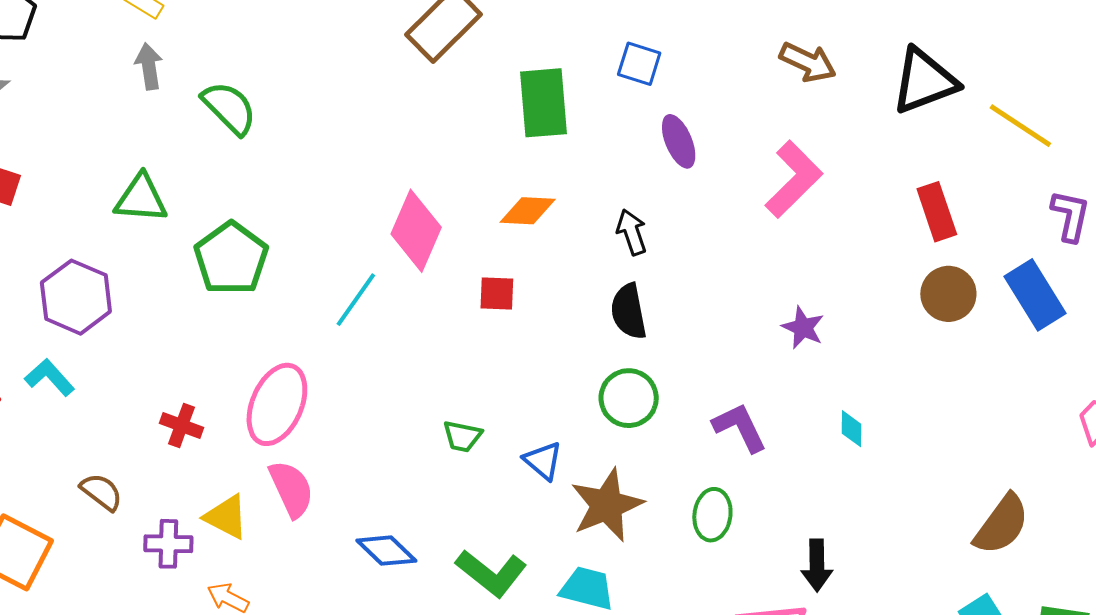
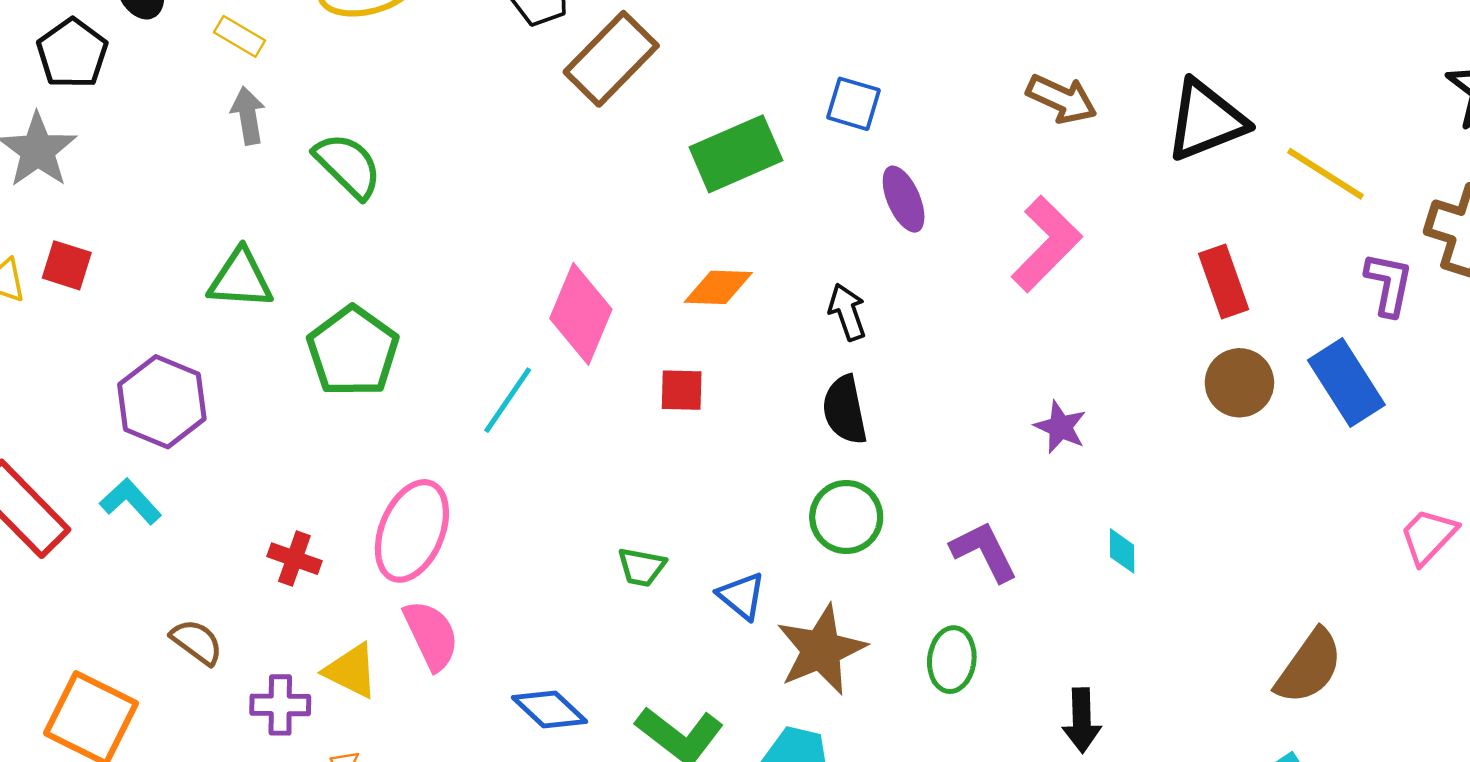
green rectangle: (543, 103) -> (736, 154), turned 72

